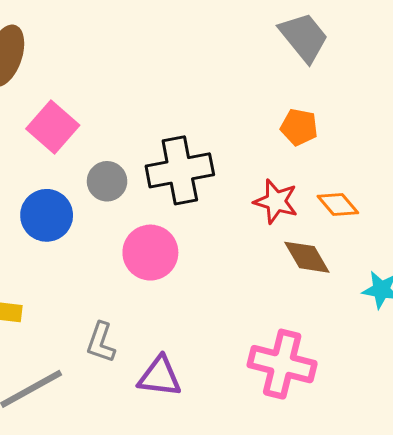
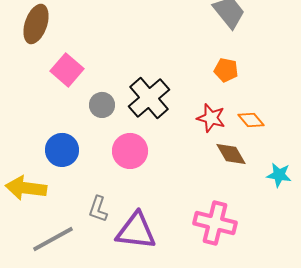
black cross: (180, 170) -> (149, 98), turned -30
blue circle: (47, 215) -> (62, 150), moved
purple triangle: (160, 376) -> (136, 231), size x1.4

